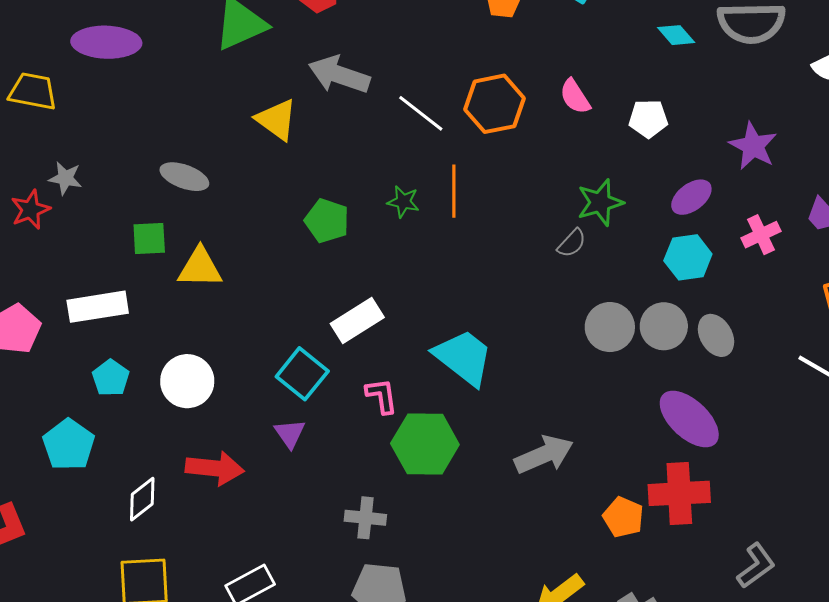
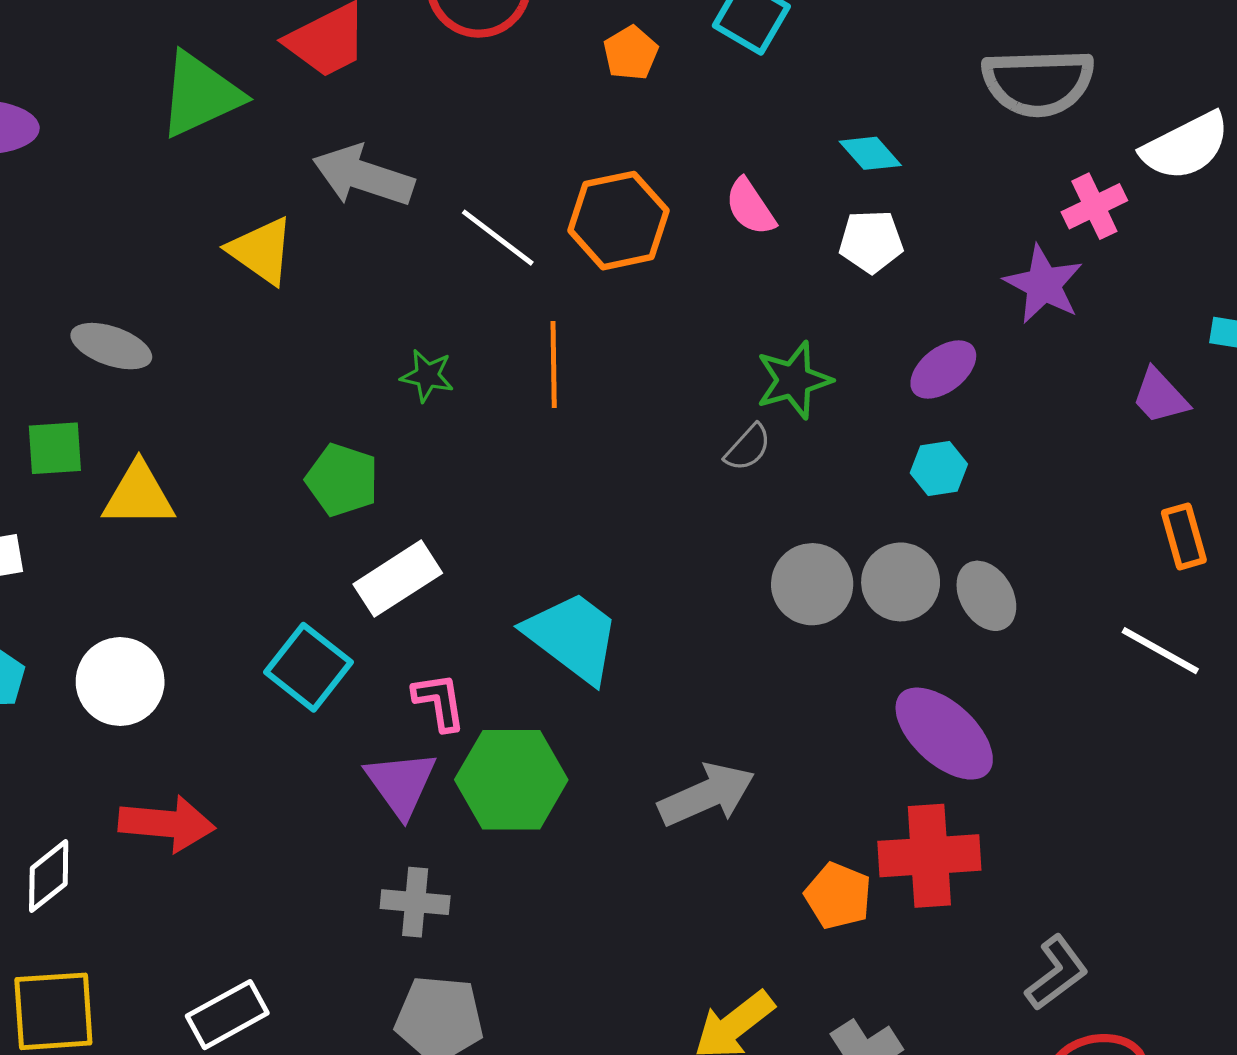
cyan diamond: (676, 35) -> (870, 153), moved
green star: (403, 202) -> (427, 376), moved
green pentagon: (327, 221) -> (342, 480), moved
pink cross: (761, 235) -> (1094, 206), moved
cyan hexagon: (688, 257) -> (939, 468), size x0.7
purple triangle: (290, 434) -> (401, 784), moved, size x1.4

